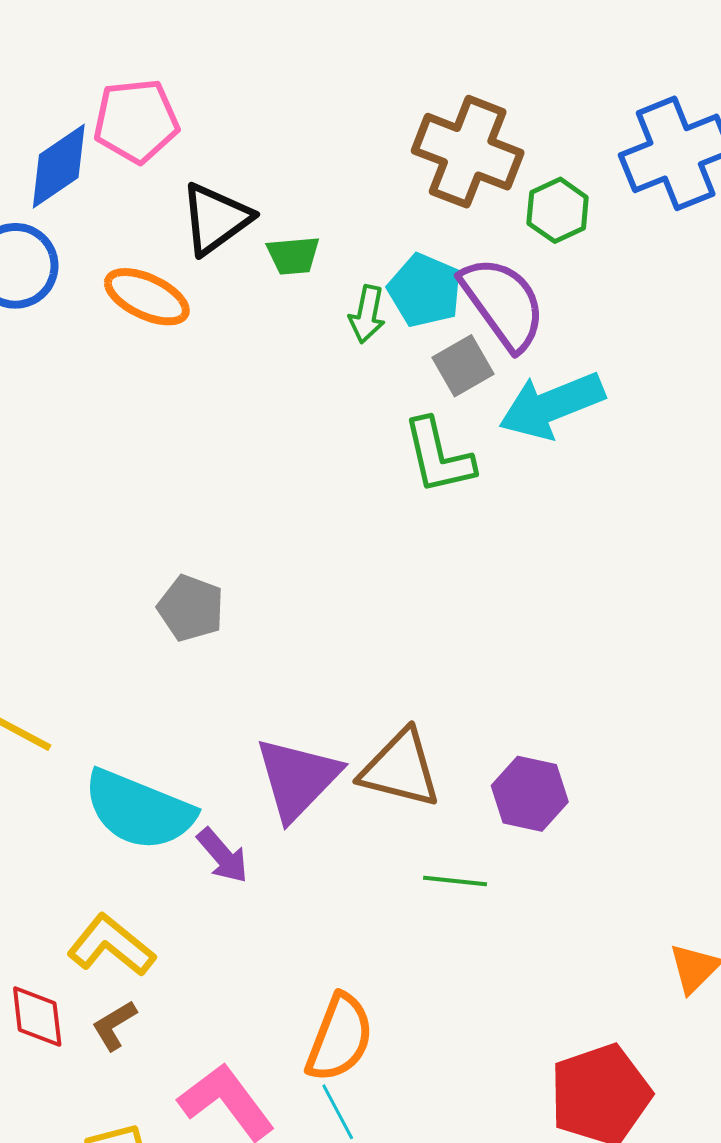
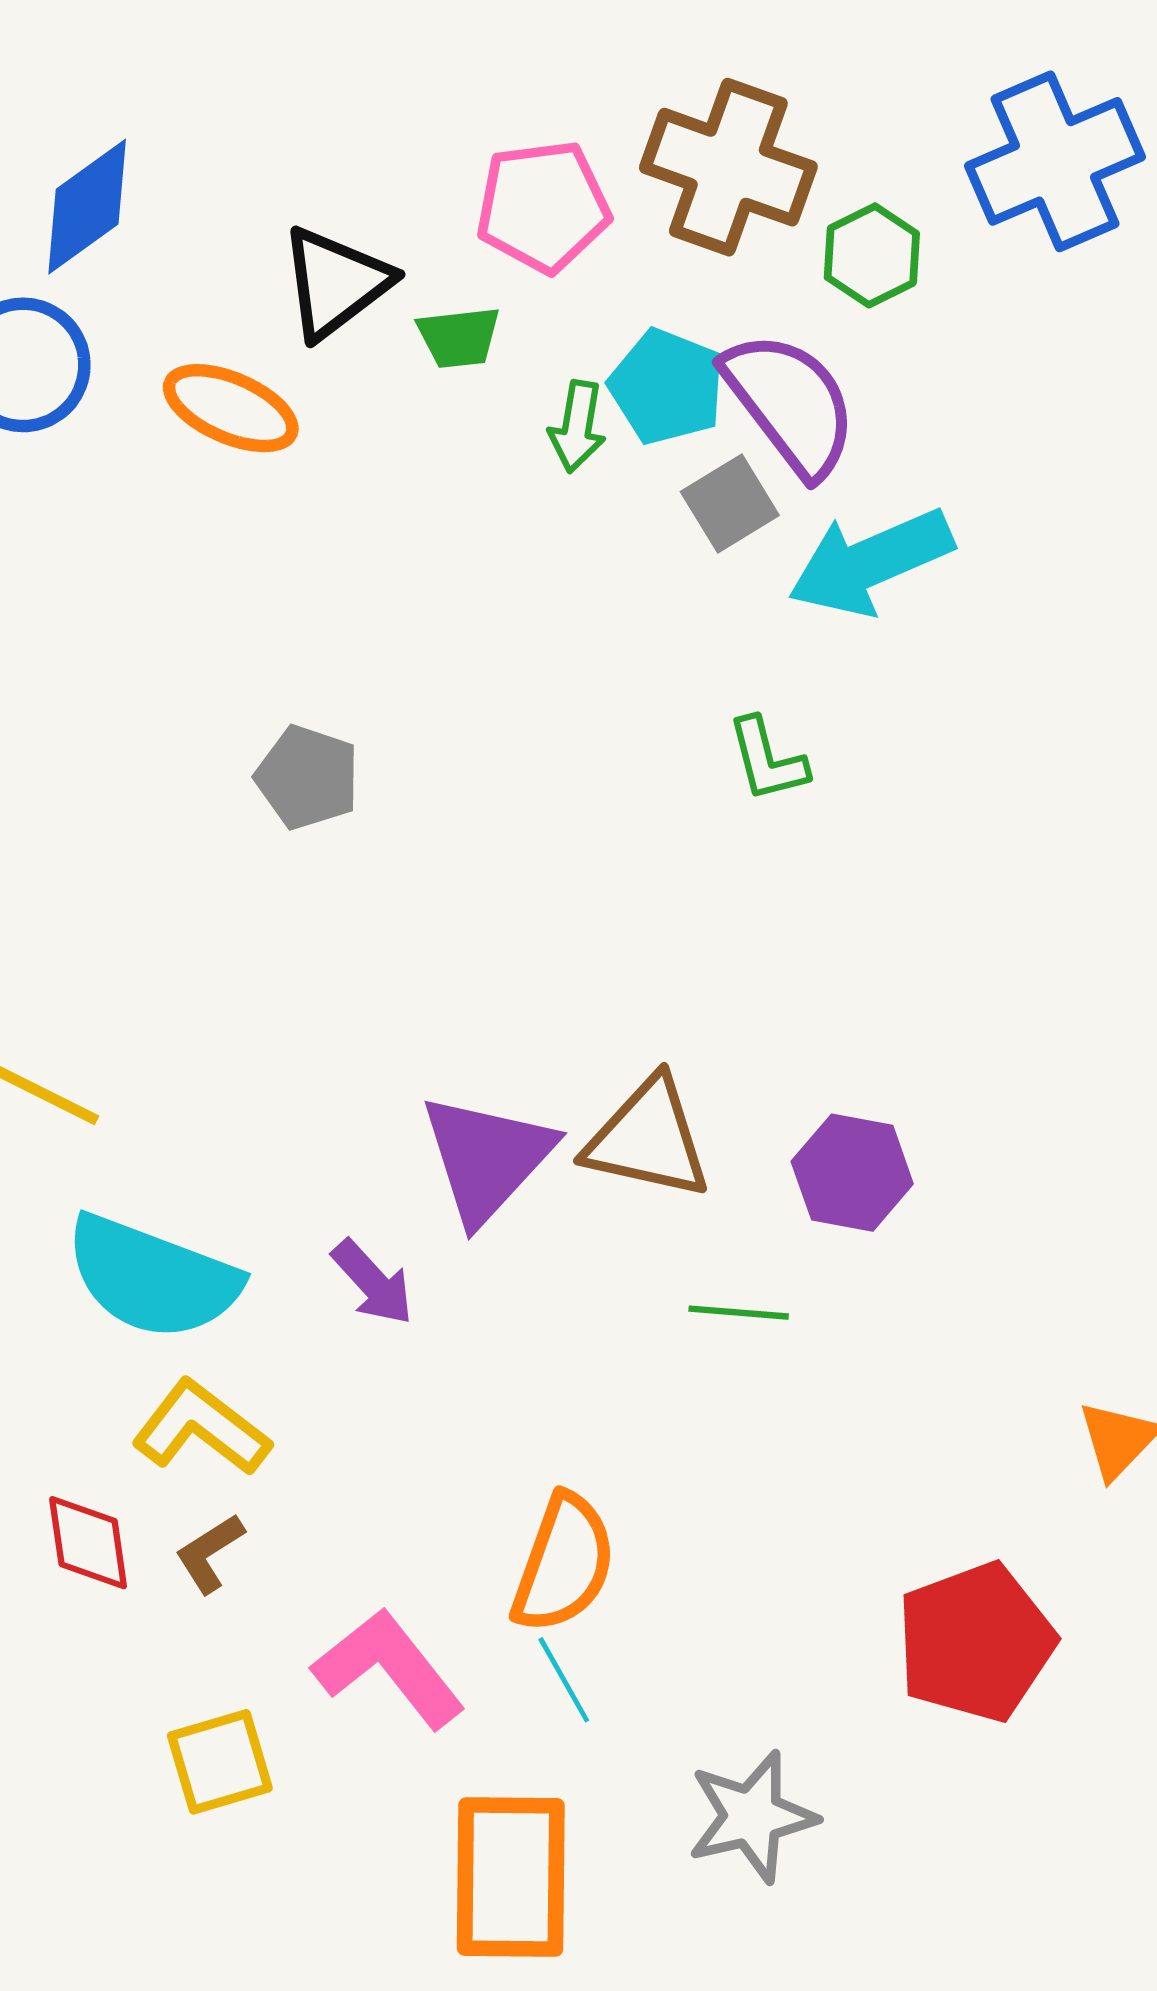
pink pentagon: (136, 121) -> (543, 206), moved
green L-shape: (438, 456) -> (767, 760), moved, size x0.7
gray pentagon: (191, 608) -> (308, 777), moved
cyan semicircle: (139, 810) -> (152, 1277), moved

